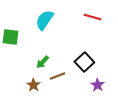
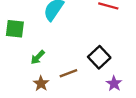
green arrow: (42, 62) -> (38, 57), moved

